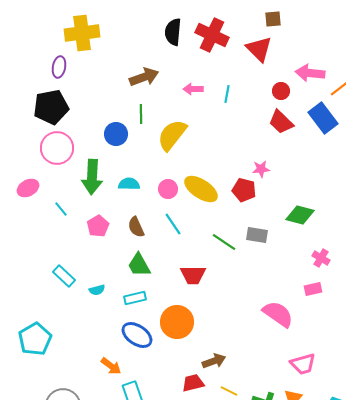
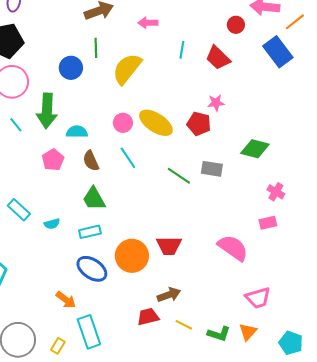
cyan line: (227, 94) -> (182, 50), moved
red trapezoid: (281, 122) -> (218, 58), moved
cyan semicircle: (129, 184) -> (77, 132), moved
cyan line: (61, 209) -> (16, 125), moved
red trapezoid: (193, 275) -> (169, 246), moved

